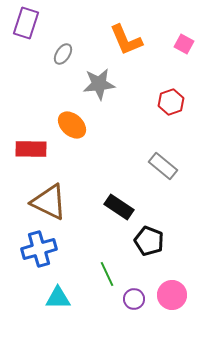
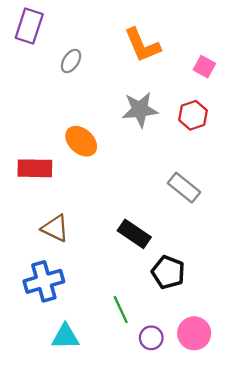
pink square: (184, 44) -> (204, 67), moved
gray star: (99, 84) -> (140, 110), moved
brown triangle: (49, 202) -> (55, 228), size x0.7

